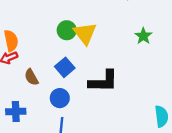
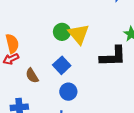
black L-shape: (103, 81) -> (113, 56), moved
blue circle: (60, 98) -> (68, 92), moved

